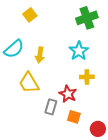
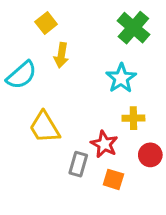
green cross: (87, 18) -> (133, 28), turned -30
yellow arrow: (40, 55) -> (61, 55), moved
red circle: (98, 129) -> (150, 155), moved

